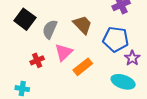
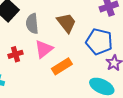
gray semicircle: (50, 29) -> (32, 24), turned -36

